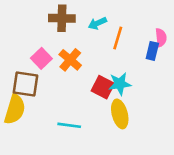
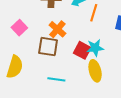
pink square: (41, 58) -> (19, 28), moved
brown square: (25, 84) -> (48, 47), moved

